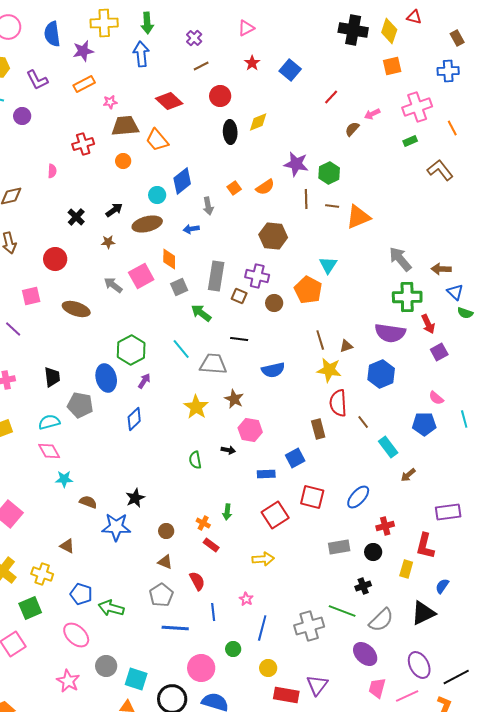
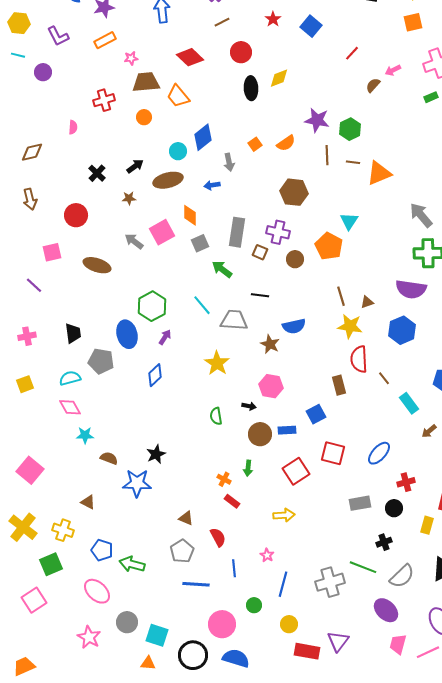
brown star: (234, 399) -> (270, 344), moved
brown circle: (166, 531) -> (260, 434), moved, size x1.5

